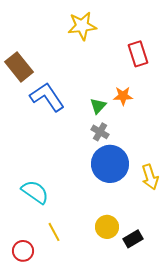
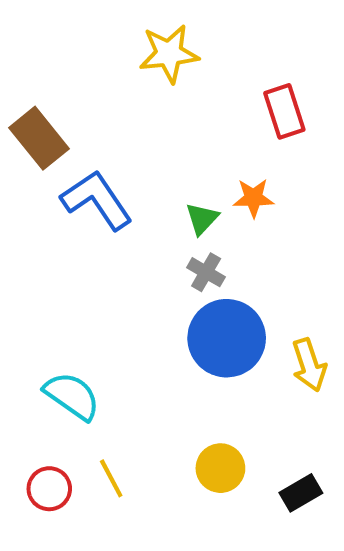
black rectangle: (133, 239) -> (301, 493), moved
red circle: (23, 251) -> (49, 489), moved

